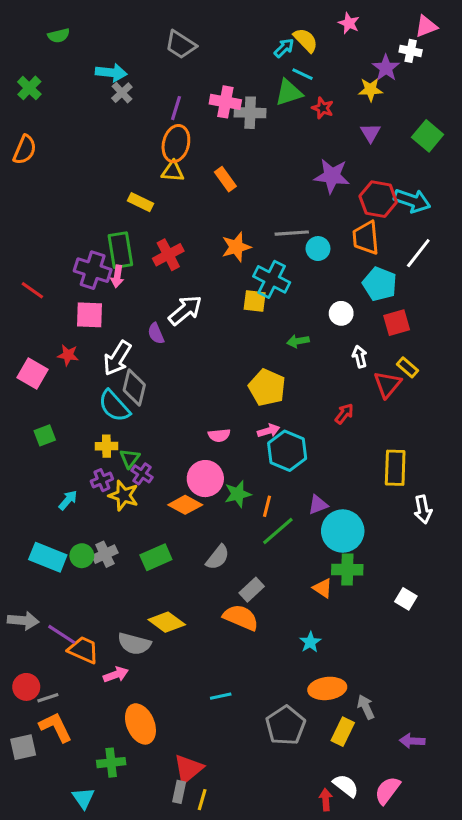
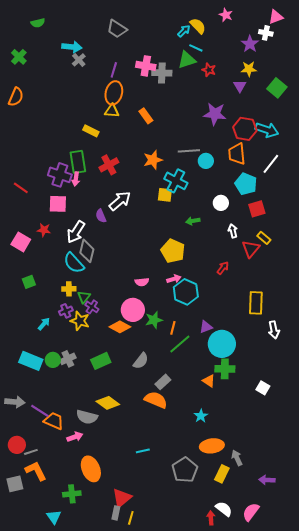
yellow star: (370, 90) -> (249, 69), moved

